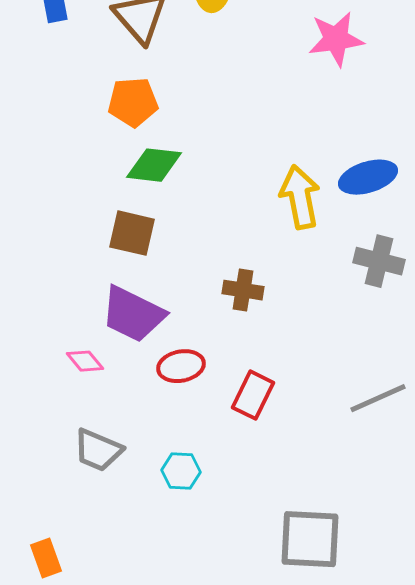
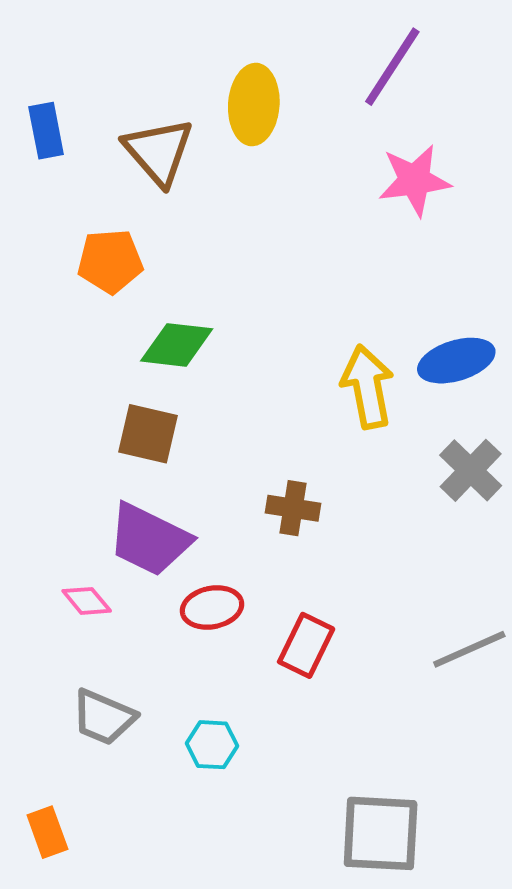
orange pentagon: (133, 102) -> (110, 261), moved
gray cross: (379, 261) -> (471, 470), turned 30
orange rectangle: (46, 558) -> (47, 832), moved

